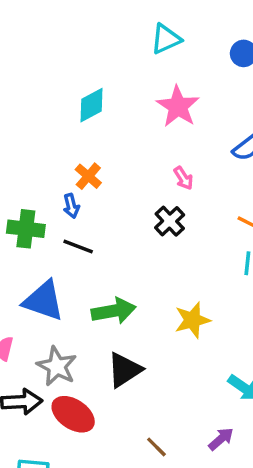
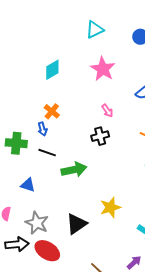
black cross: (170, 221) -> (100, 136), turned 30
blue triangle: (43, 301) -> (28, 185), size x0.6
green arrow: (114, 311) -> (74, 170), moved
yellow star: (192, 320) -> (110, 207), moved

